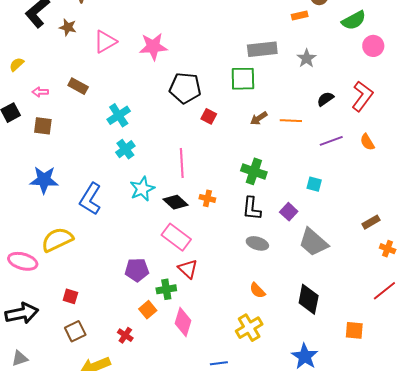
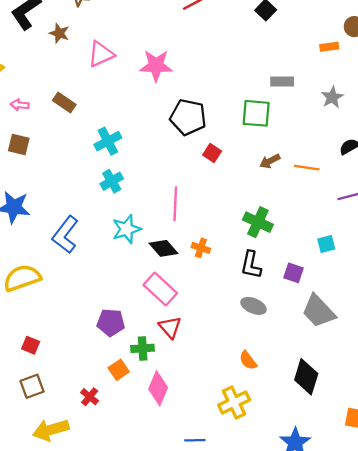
gray rectangle: (262, 49) -> (282, 82), size x0.7
cyan square: (314, 184) -> (326, 244), turned -35
purple square: (289, 212) -> (294, 273), turned -30

